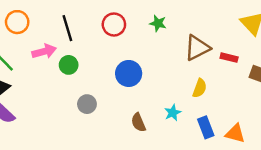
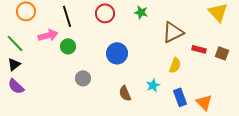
red rectangle: (229, 58) -> (199, 49), moved
orange triangle: (235, 133) -> (204, 102), turned 30

